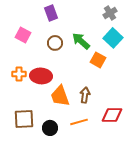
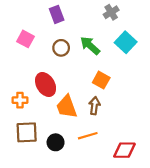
gray cross: (110, 13) -> (111, 12), moved
orange square: (98, 60) -> (101, 80), moved
orange cross: (19, 74) -> (20, 100), moved
red ellipse: (41, 76) -> (46, 85), turned 55
red diamond: (112, 115) -> (124, 150), moved

